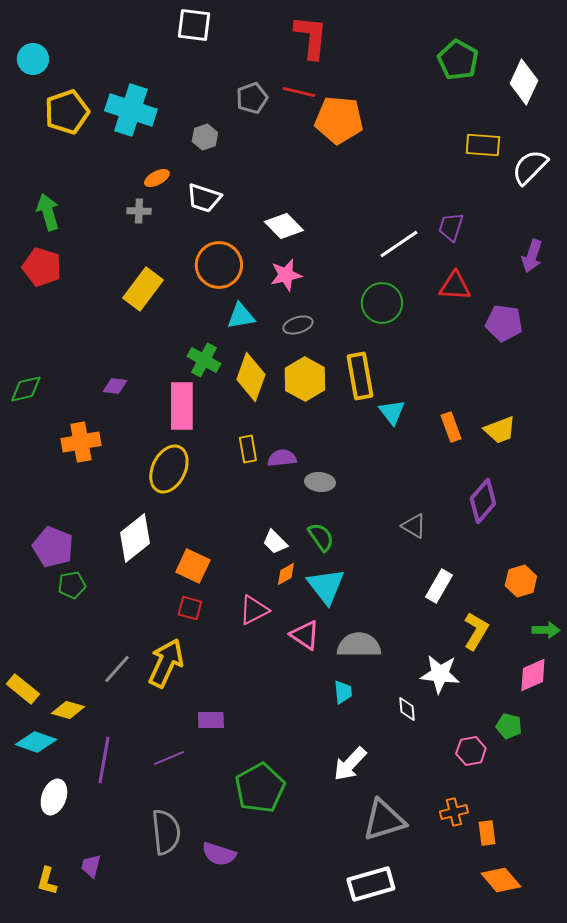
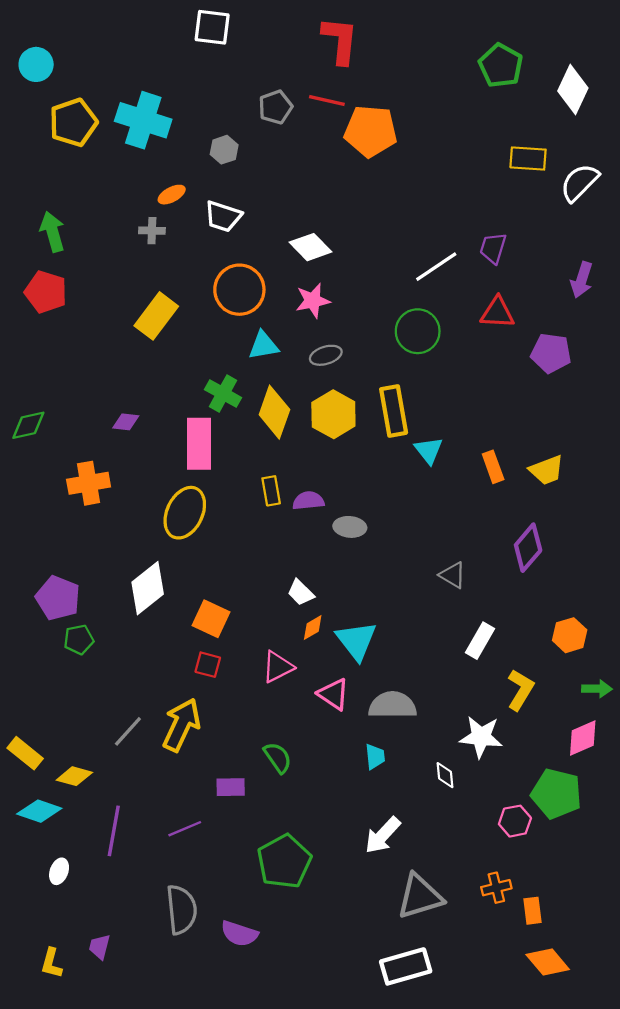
green semicircle: (321, 537) -> (278, 758), moved
green pentagon: (509, 726) -> (556, 794), size x1.8
white ellipse: (54, 797) -> (59, 871), size x0.7

